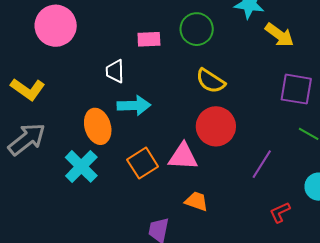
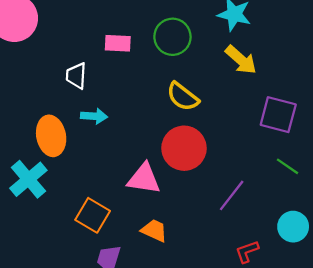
yellow arrow: (279, 35) -> (241, 60), moved
cyan arrow: (134, 105) -> (94, 116), size x0.7
orange square: (143, 163) -> (93, 215), moved, turned -32

